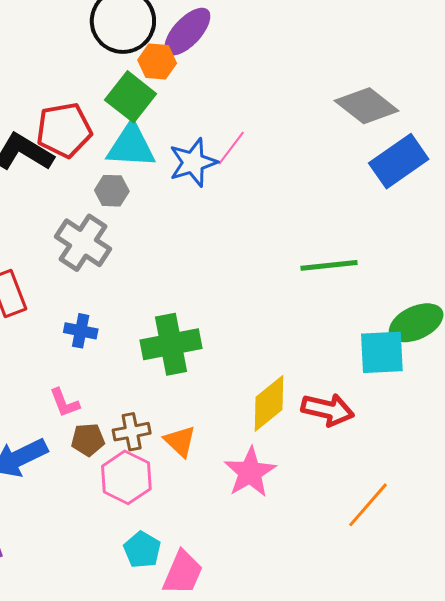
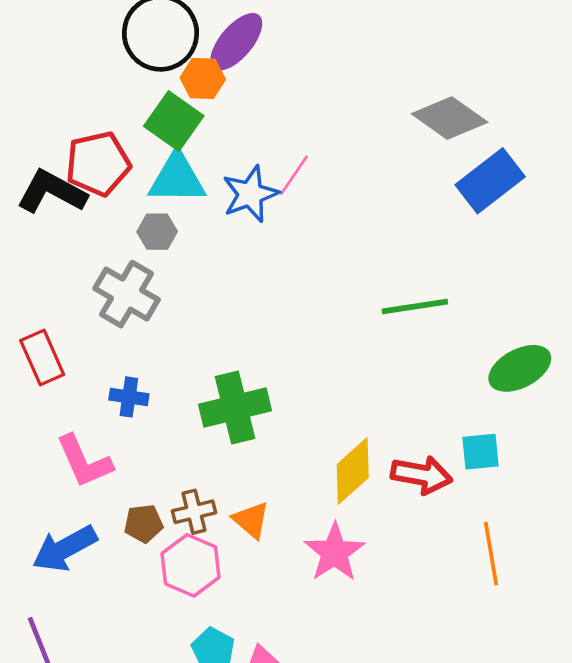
cyan square: (382, 352) -> (481, 452), moved, size x0.7
pink L-shape: (64, 403) -> (84, 461), moved, size x1.6
orange line: (368, 505) -> (491, 554), moved, turned -48

